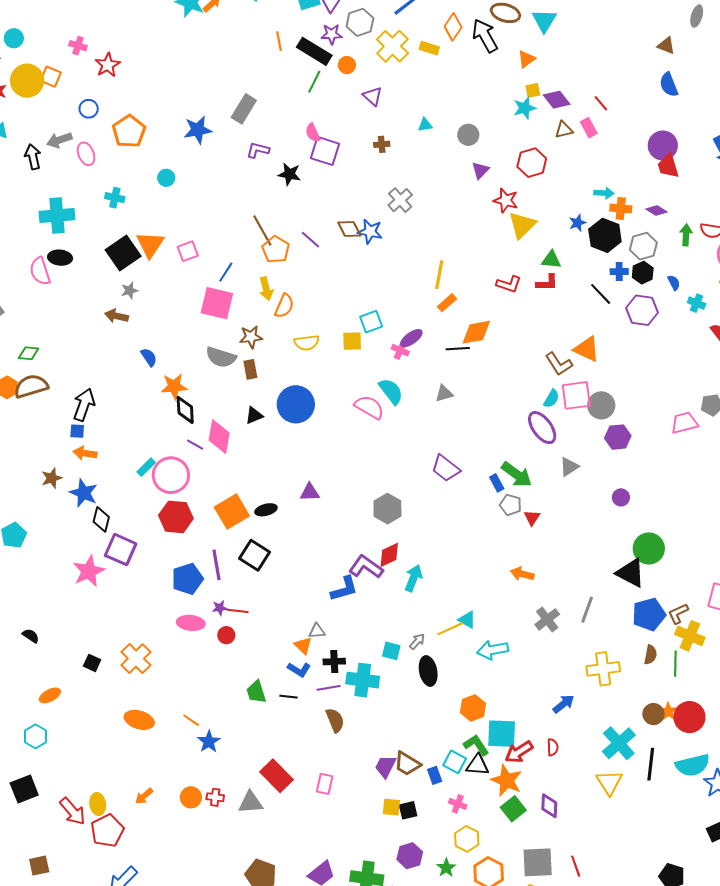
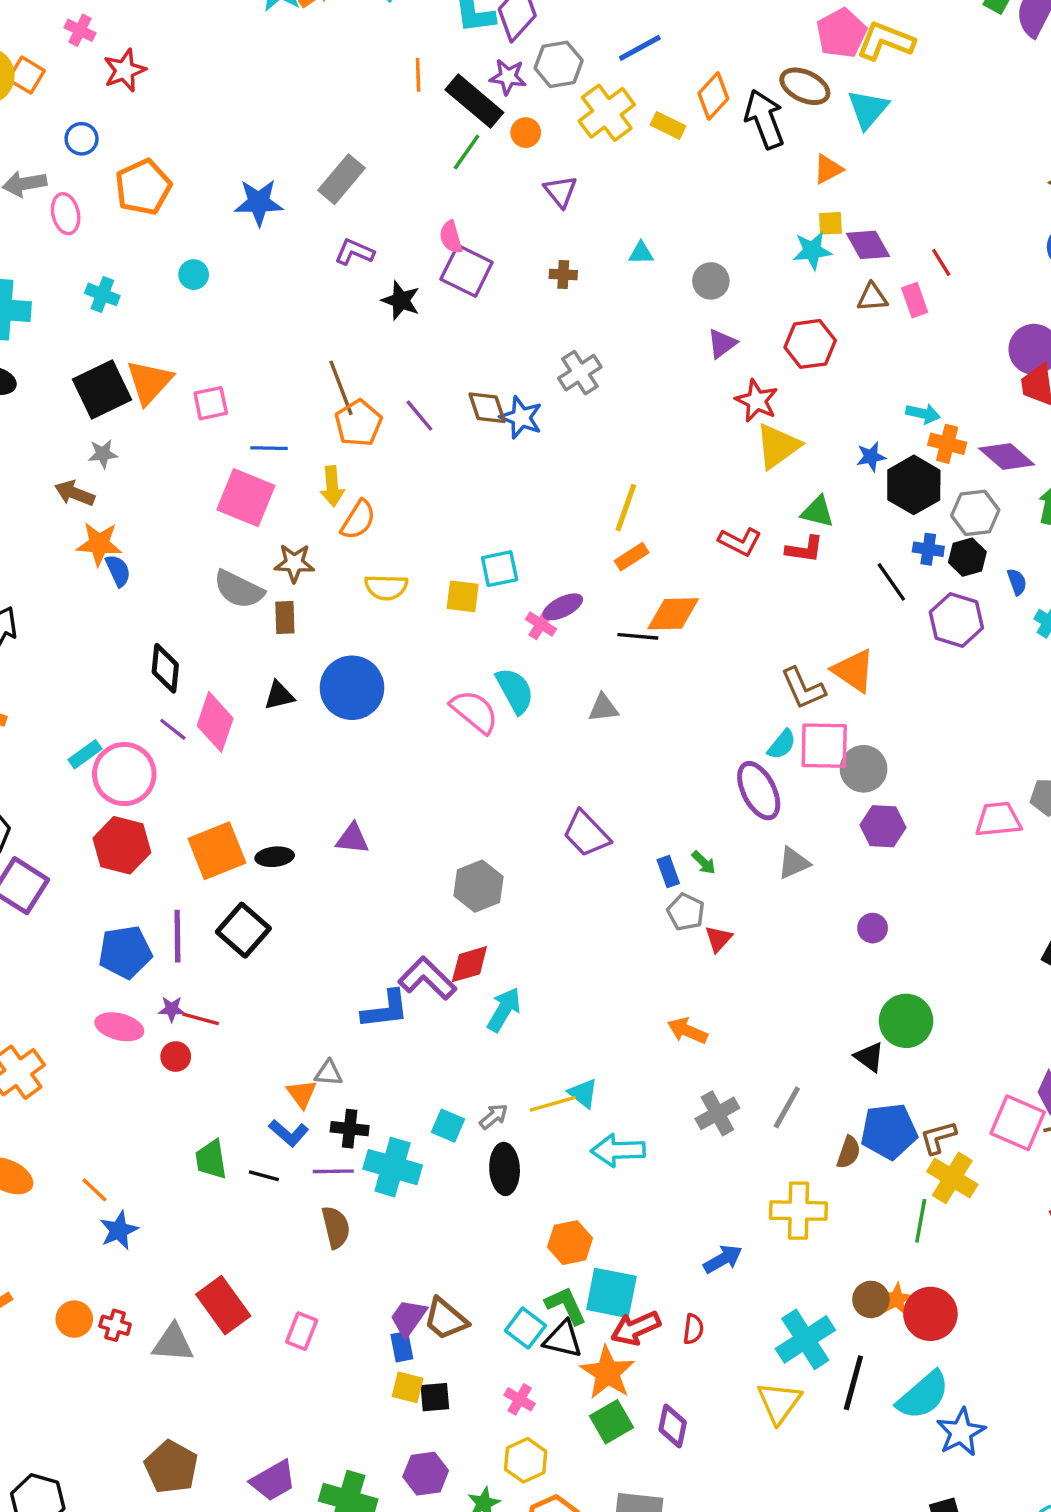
purple diamond: (657, 210) -> (1007, 457), size x1.5
blue line: (226, 272) -> (269, 448), turned 50
orange star: (174, 386) -> (99, 544), moved
green arrow: (517, 474) -> (704, 863), size x0.5
black triangle: (631, 573) -> (869, 1057), size x0.6
brown semicircle: (651, 655) -> (849, 1152), moved
cyan semicircle: (693, 765) -> (923, 1395), turned -36
blue rectangle: (435, 775) -> (402, 1347), moved

